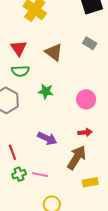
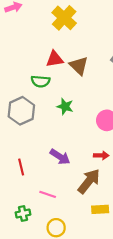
red triangle: (19, 48) -> (55, 59), moved, turned 48
green cross: (19, 174) -> (23, 214), moved

